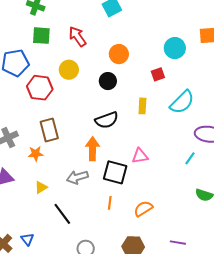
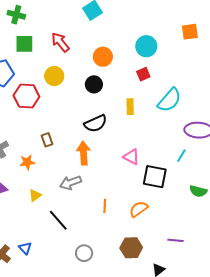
cyan circle: (175, 48) -> (146, 46), moved
brown rectangle: (49, 130) -> (47, 140), moved, size x0.6
pink triangle: (140, 156) -> (131, 157), turned 42
black square: (115, 172) -> (155, 177), moved

